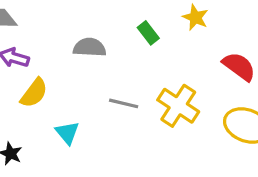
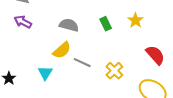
yellow semicircle: (34, 93) -> (62, 50), moved
yellow cross: (178, 106) -> (114, 71), size x0.7

